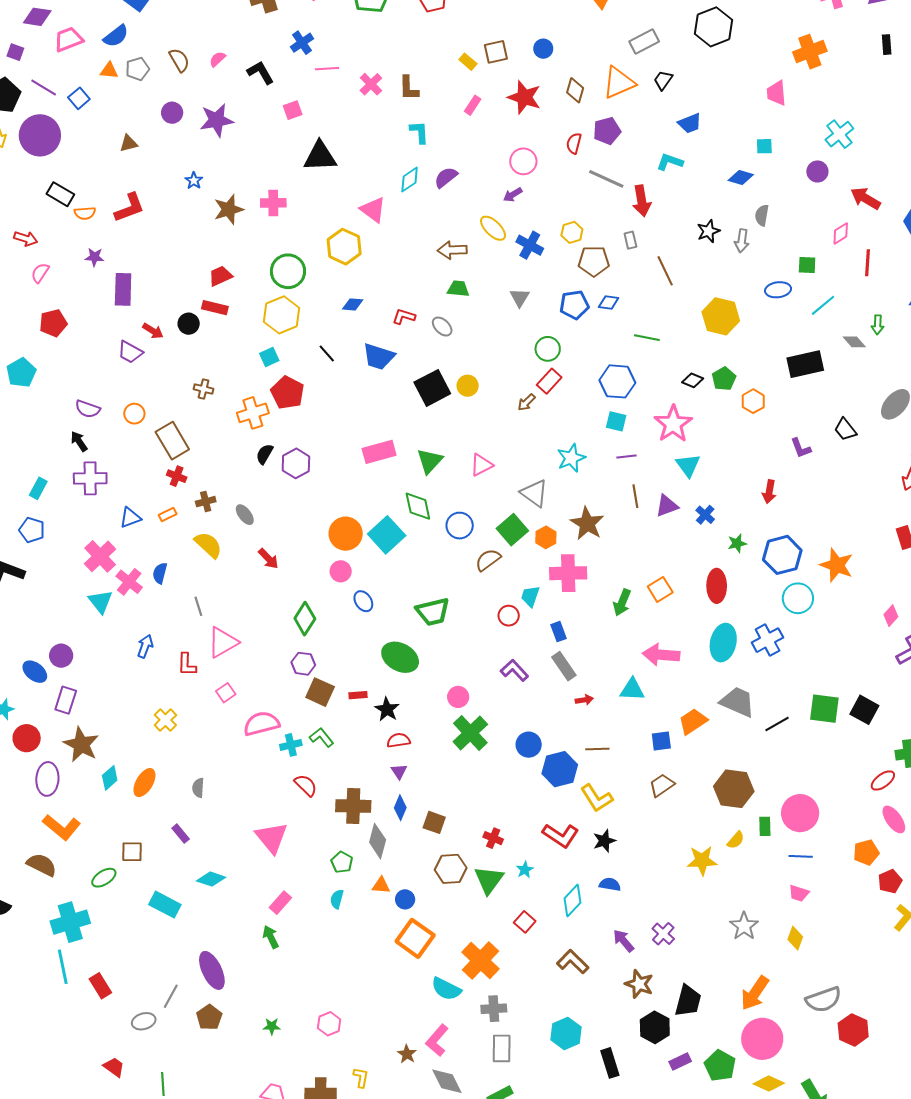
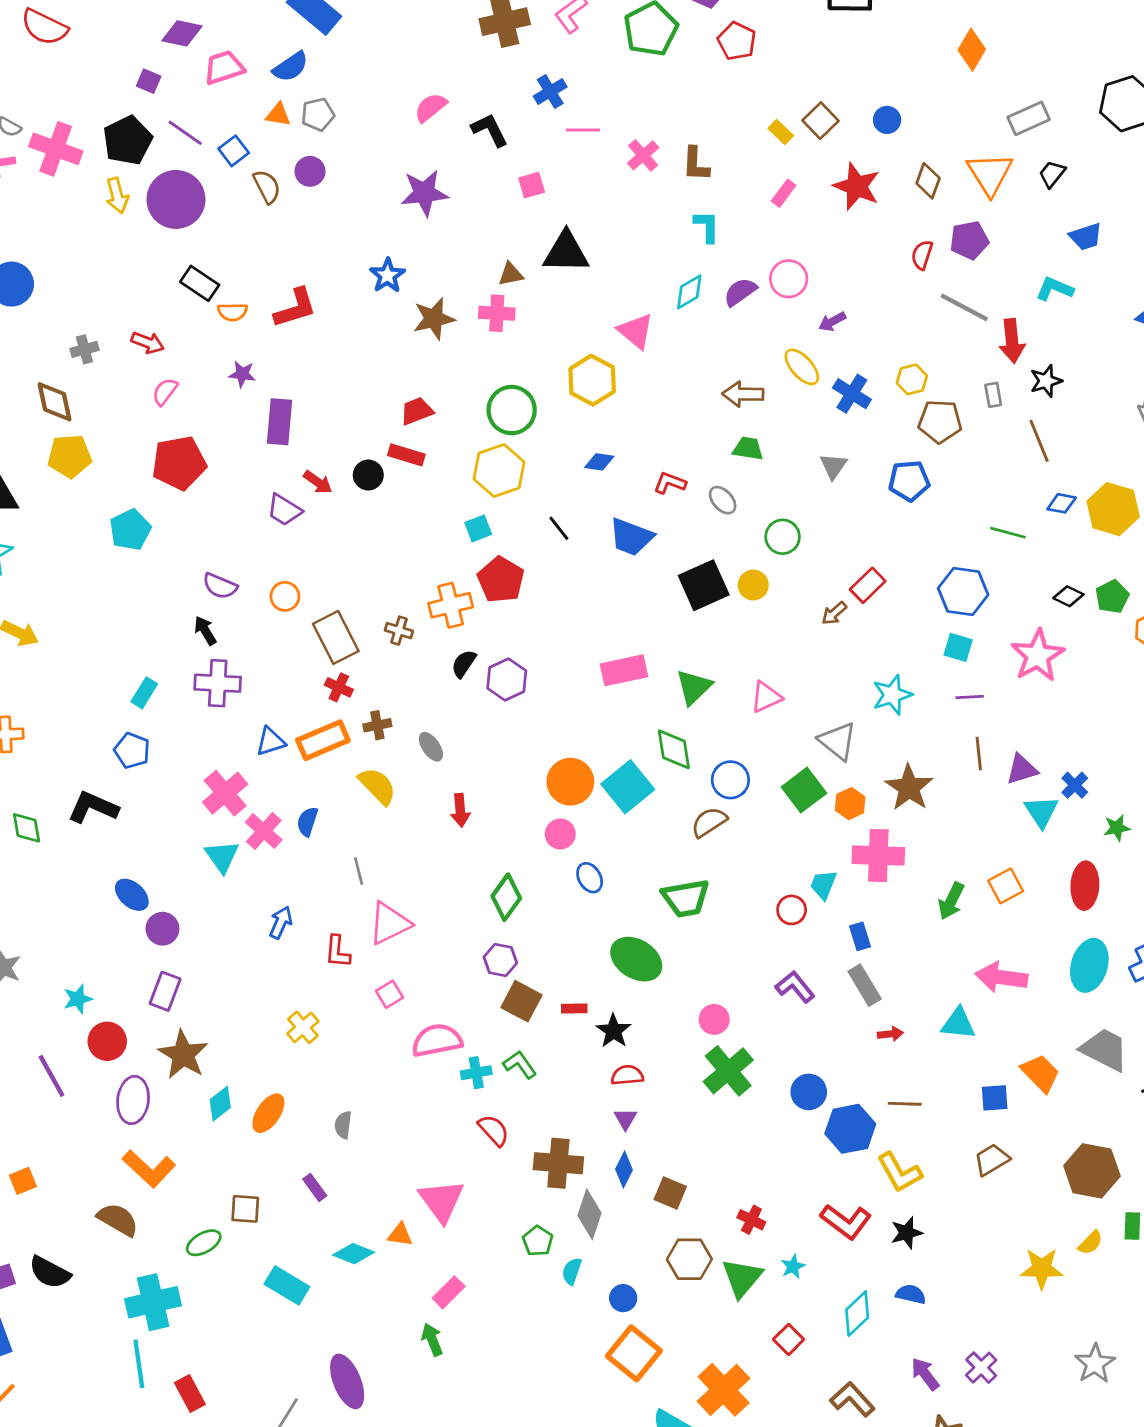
brown square: (496, 52) -> (820, 121), turned -35
pink semicircle: (217, 59) -> (431, 107), size x1.4
brown semicircle: (179, 60) -> (267, 187), moved
orange triangle: (619, 83) -> (990, 174), turned -42
purple circle: (172, 113) -> (310, 171), moved
brown triangle: (129, 143) -> (511, 274), moved
pink circle: (523, 161) -> (789, 279), moved
blue star: (194, 181) -> (387, 275), size x1.4
black star: (708, 231) -> (1046, 381), moved
blue diamond: (609, 303) -> (1062, 503), moved
red pentagon: (53, 323) -> (179, 463), size x1.4
green circle: (548, 349) -> (783, 537), moved
brown cross: (203, 389) -> (399, 631), moved
cyan triangle: (688, 465) -> (1041, 812), moved
orange rectangle: (168, 515) -> (323, 740), size x2.0
red arrow: (268, 559) -> (460, 810), turned 35
brown semicircle: (488, 560) -> (709, 822), moved
blue ellipse: (35, 672) -> (132, 895), moved
orange trapezoid: (693, 721) -> (1040, 1073), turned 76
orange triangle: (381, 885) -> (400, 1235), moved
cyan semicircle: (337, 899) -> (572, 1271), moved

